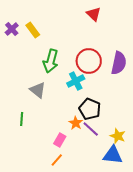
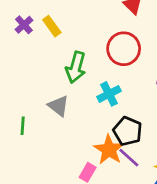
red circle: (89, 61) -> (124, 49), moved
green line: (22, 119) -> (23, 126), moved
orange star: (76, 123) -> (109, 150), size x1.6

